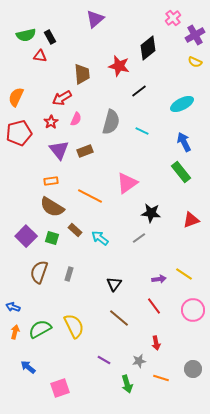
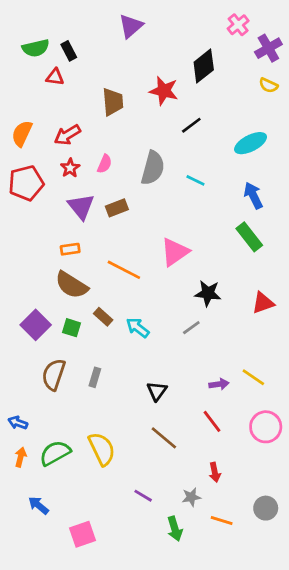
red arrow: (62, 98) -> (67, 135), moved

